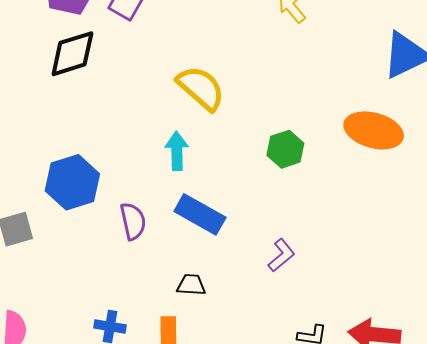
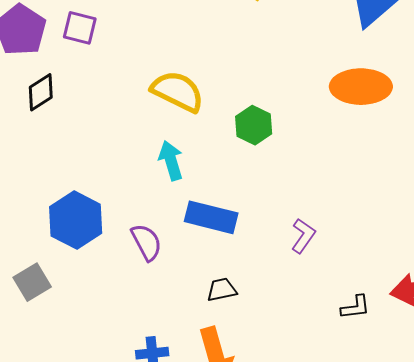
black diamond: (72, 54) -> (41, 92), size x0.7
green hexagon: (285, 149) -> (254, 125), moved

